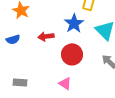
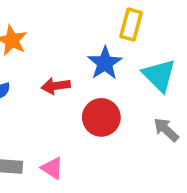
pink triangle: (65, 83) -> (52, 168), moved

